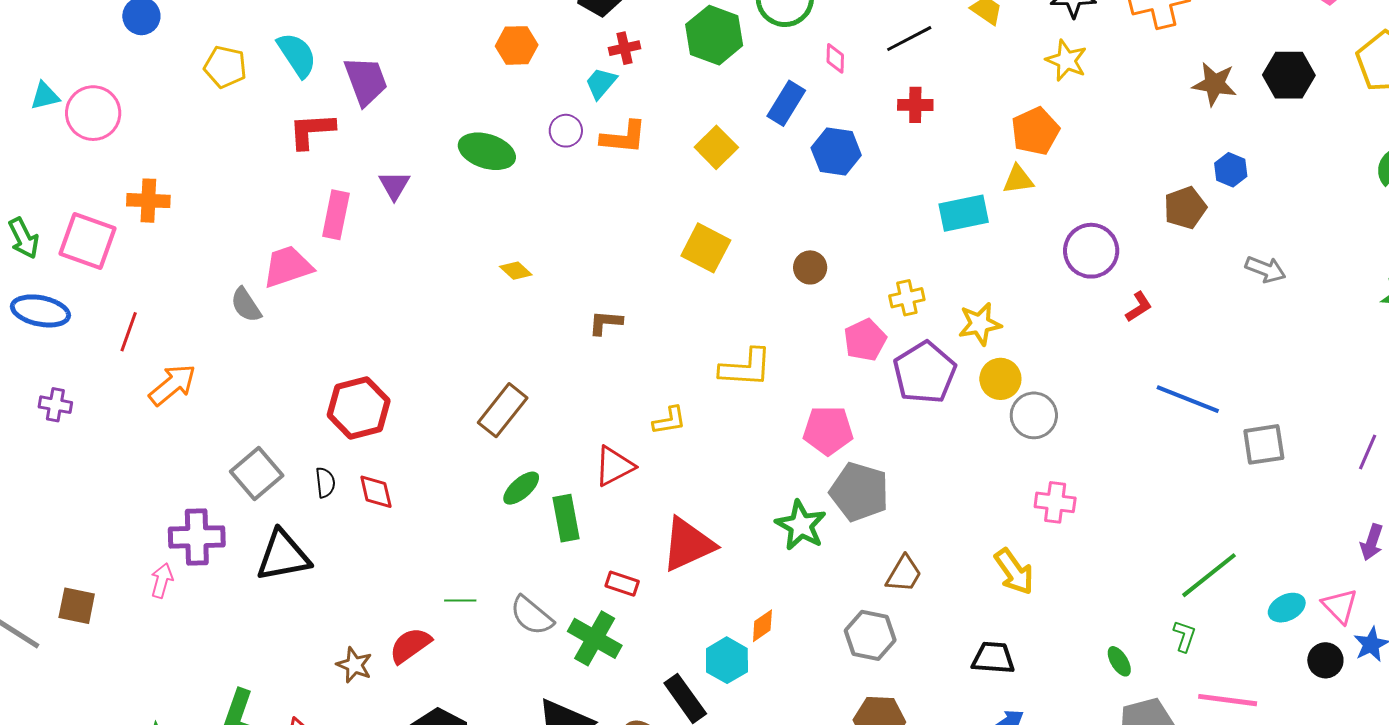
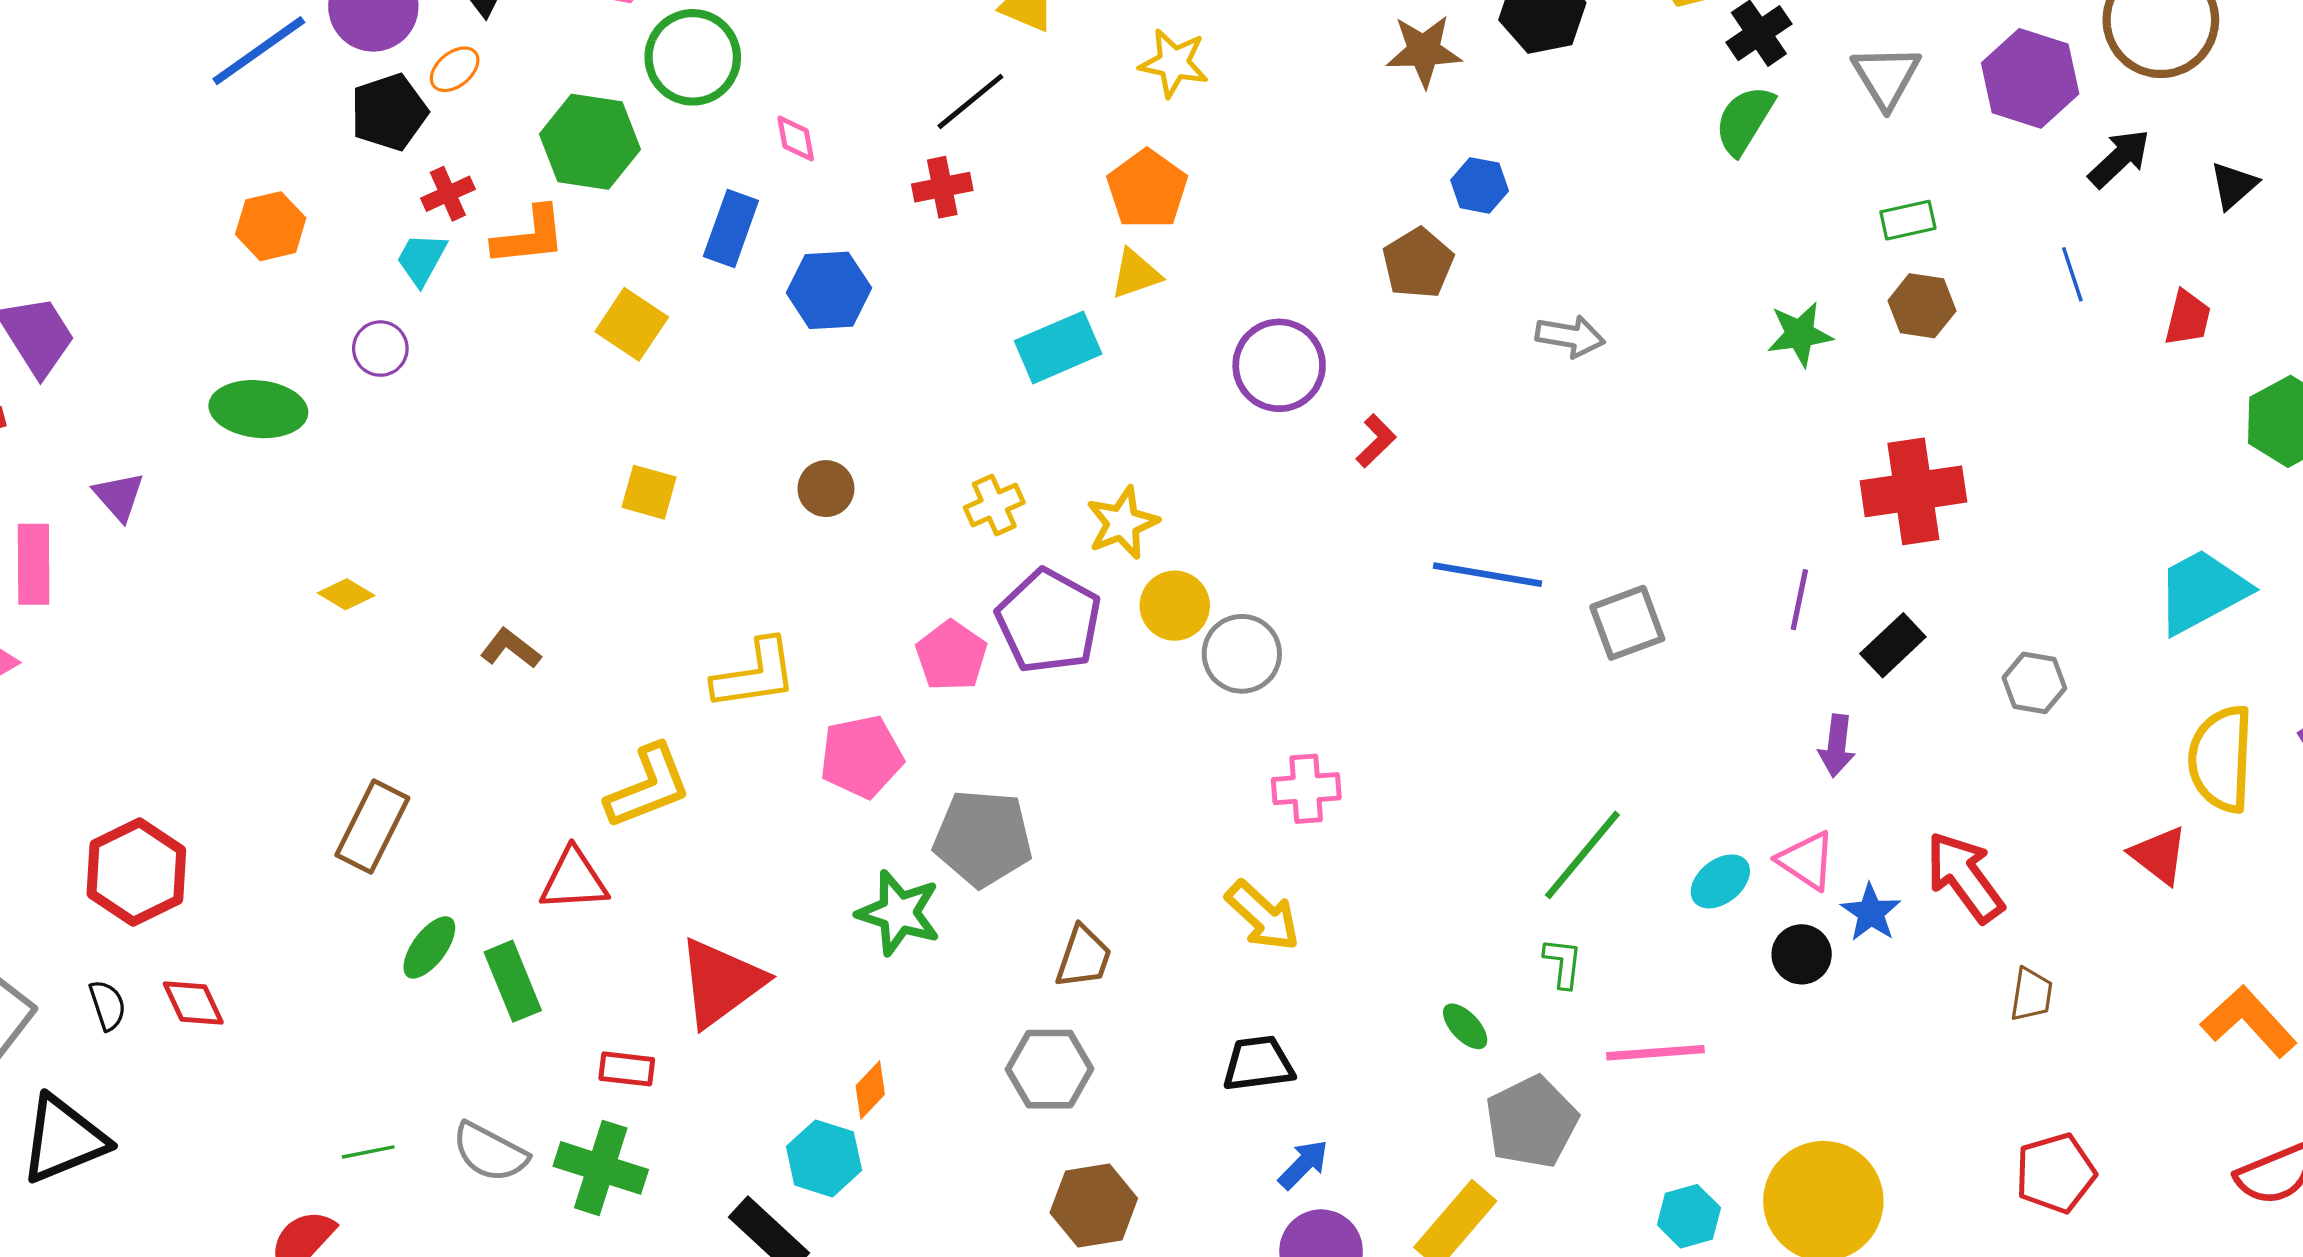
black line: (909, 39) -> (970, 101), moved
orange L-shape: (624, 137) -> (529, 236), moved
yellow square: (706, 248) -> (649, 492), size x0.7
brown L-shape: (606, 323) -> (511, 648), turned 45
pink pentagon: (865, 340) -> (951, 656), moved
yellow L-shape: (669, 420) -> (648, 787), size x1.6
pink pentagon: (828, 430) -> (861, 757), moved
red triangle: (614, 466) -> (574, 880), turned 36

